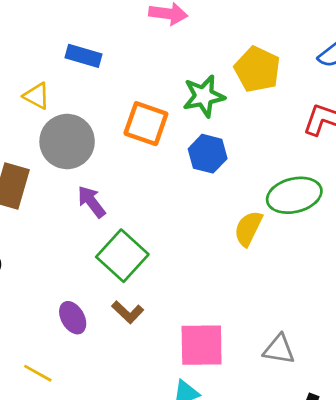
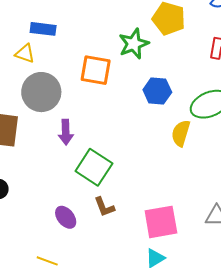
yellow triangle: (37, 96) -> (25, 54), moved
blue hexagon: (208, 154) -> (157, 91), moved
purple arrow: (92, 202) -> (66, 132), turned -135
brown L-shape: (128, 312) -> (104, 207), turned 35

